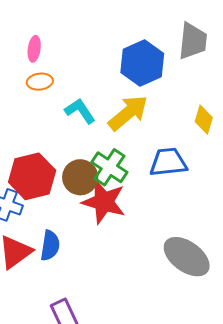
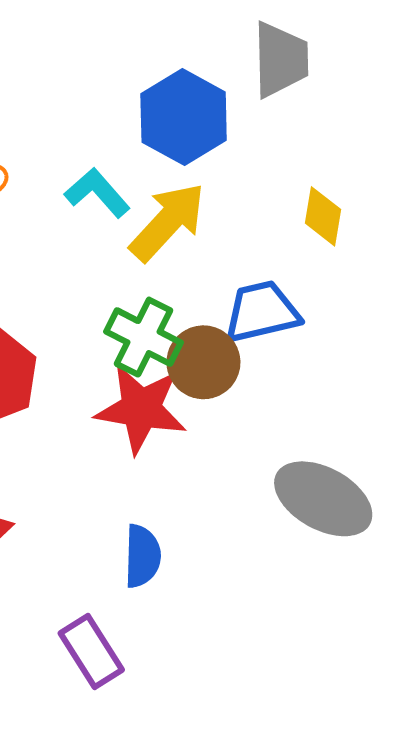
cyan L-shape: (80, 111) -> (97, 193), moved
brown circle: (80, 177) -> (203, 362), moved
blue semicircle: (50, 246) -> (142, 556), moved

